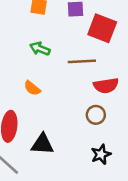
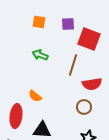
brown line: (82, 61) -> (73, 65), turned -70
orange semicircle: (32, 88) -> (35, 96), moved

